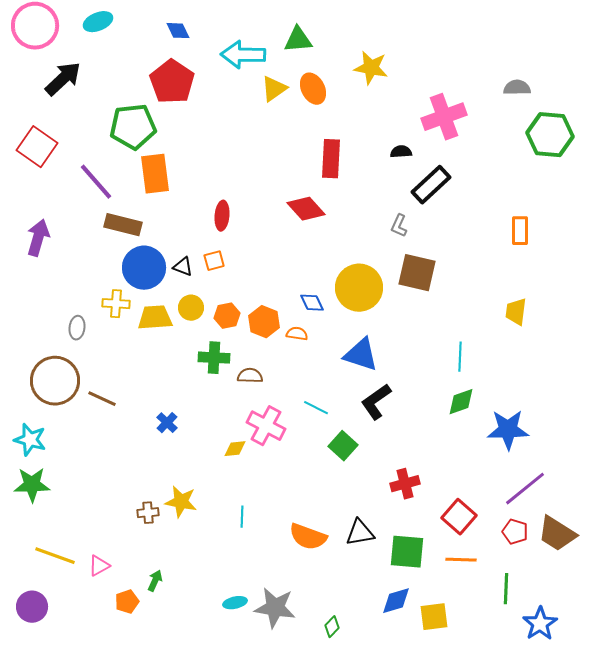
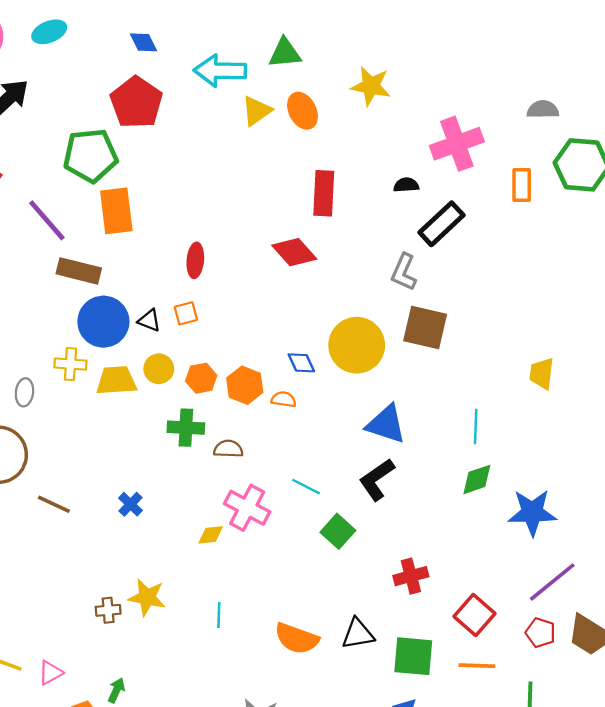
gray L-shape: (399, 226) -> (404, 272), size x1.4
orange rectangle: (520, 231) -> (522, 185), moved
blue triangle: (361, 355) -> (386, 424), moved
brown line: (102, 399) -> (54, 504), moved

